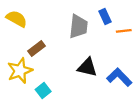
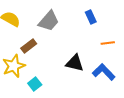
gray trapezoid: (78, 26) -> (49, 21), moved, turned 35
orange line: (124, 31) -> (108, 43), moved

